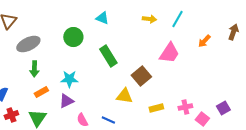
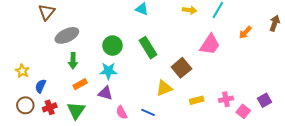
green circle: (73, 37) -> (113, 46), moved
yellow triangle: (124, 96) -> (164, 88), turned -30
purple triangle: (66, 101) -> (105, 93), turned 42

